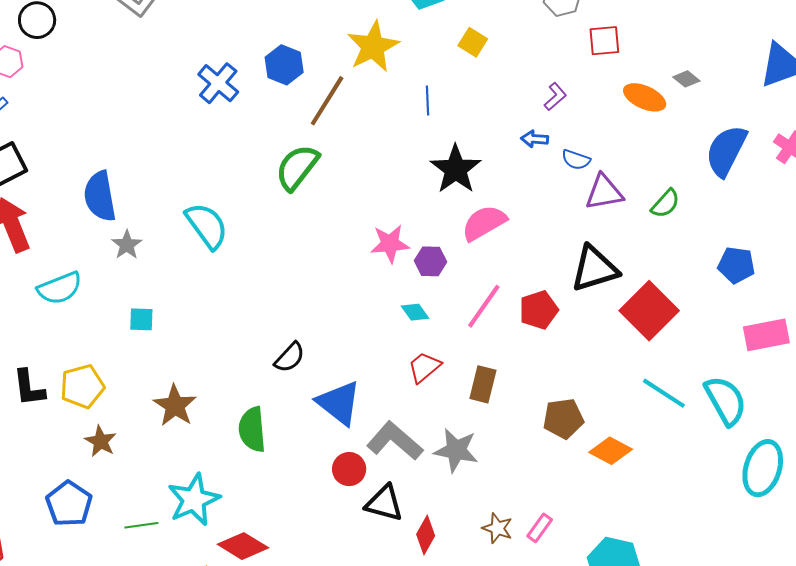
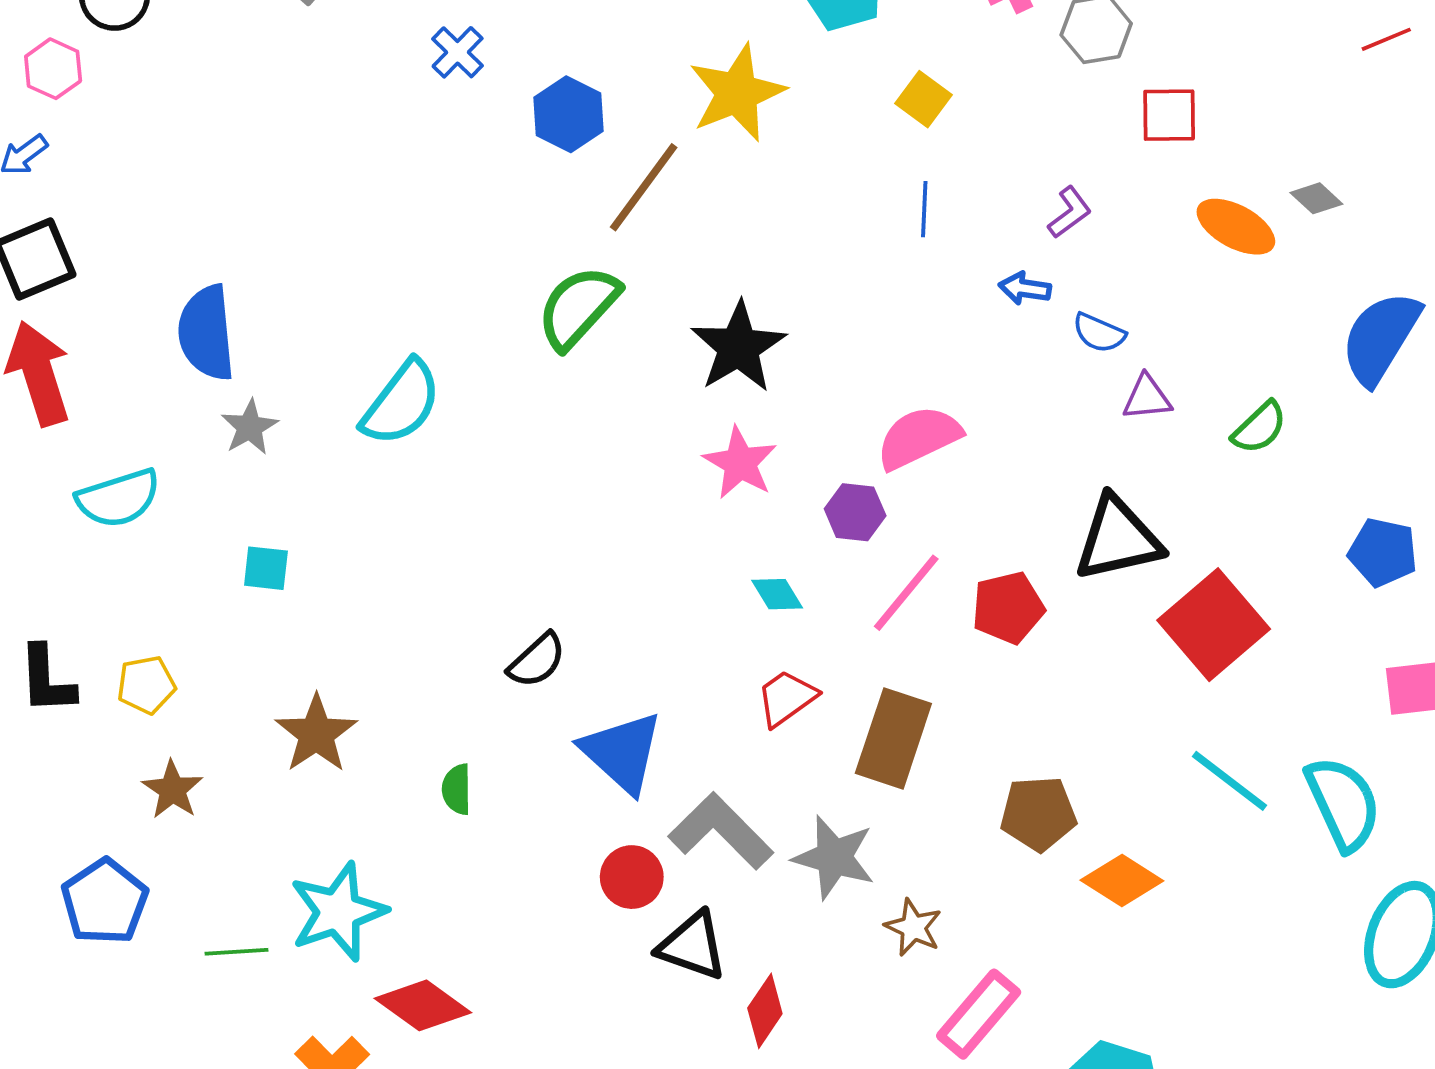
blue cross: (218, 83) -> (458, 52), moved, size x0.7
blue line: (428, 100) -> (924, 209), moved
black star: (456, 169) -> (738, 347), moved
purple triangle: (604, 192) -> (1147, 398), size x0.7
cyan semicircle: (207, 226) -> (401, 403), turned 69
pink star: (390, 244) -> (740, 463), turned 30
purple hexagon: (430, 261) -> (855, 512), moved
brown rectangle: (483, 384) -> (893, 738), size x1.4
yellow pentagon: (82, 386) -> (146, 685), size x0.7
green semicircle: (252, 429) -> (457, 789), size x0.6
brown star: (497, 528) -> (913, 927), moved
pink rectangle: (540, 528) -> (979, 1014), size x1.6

